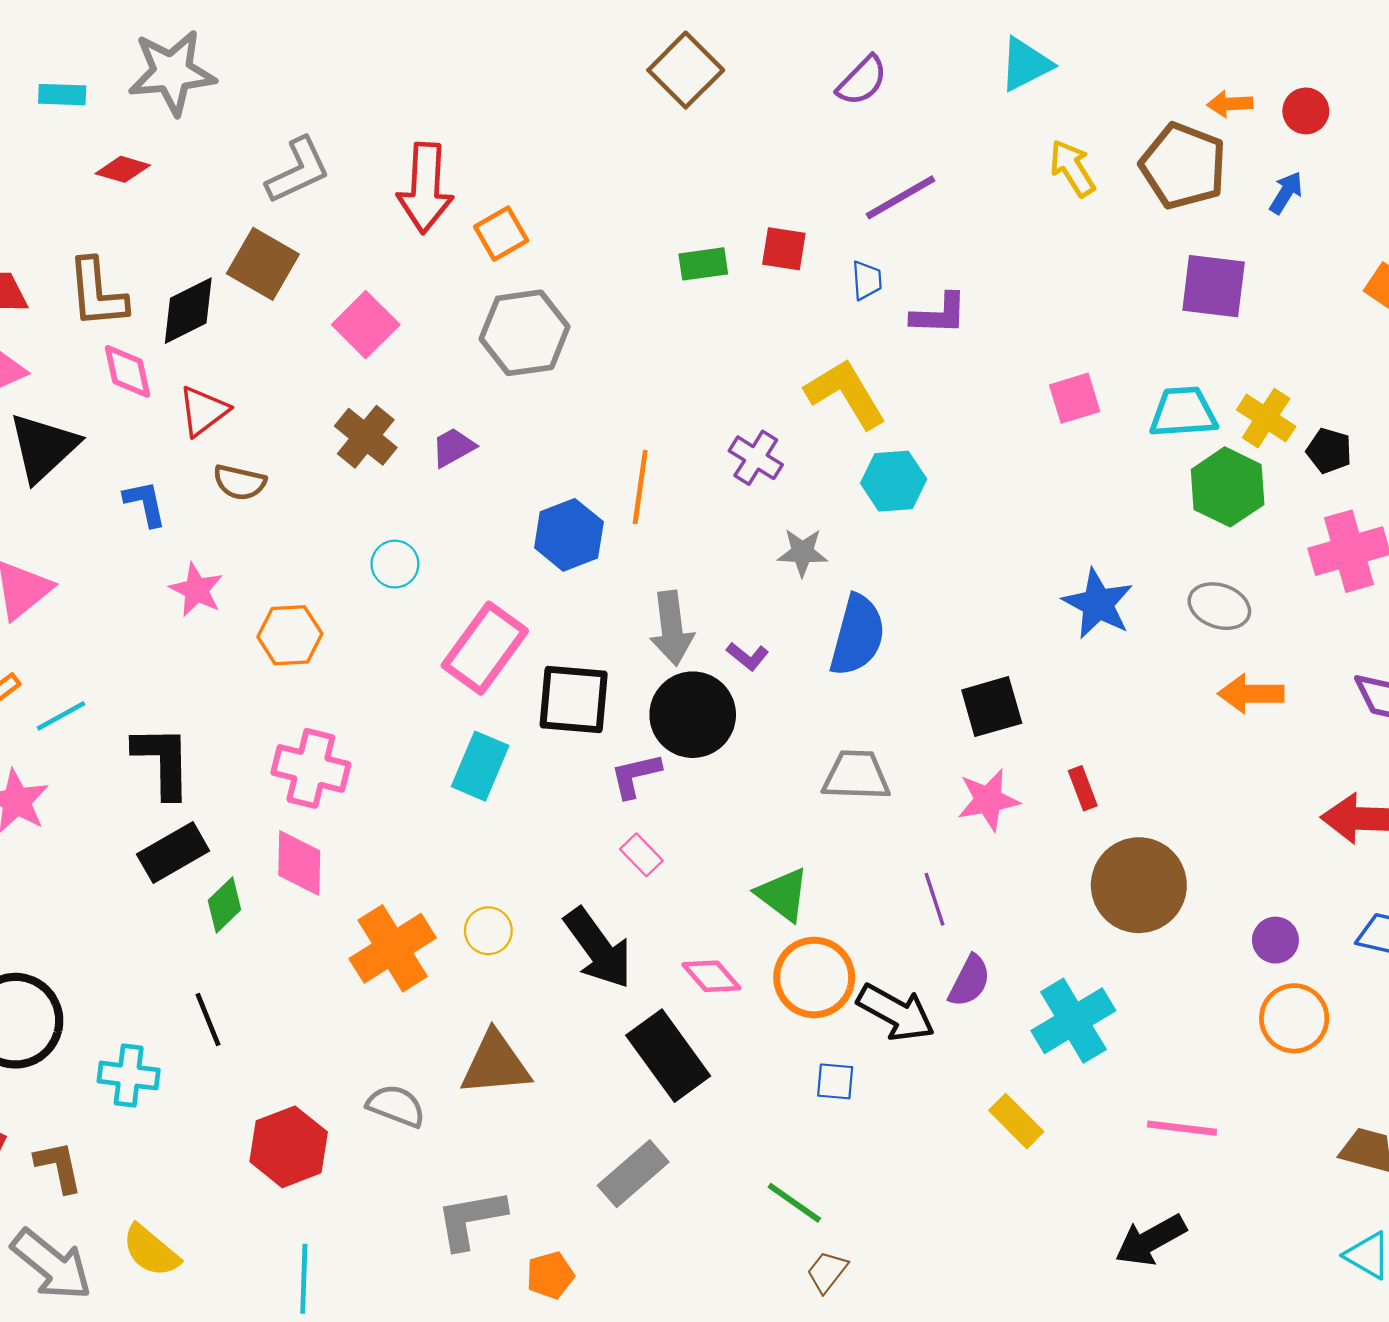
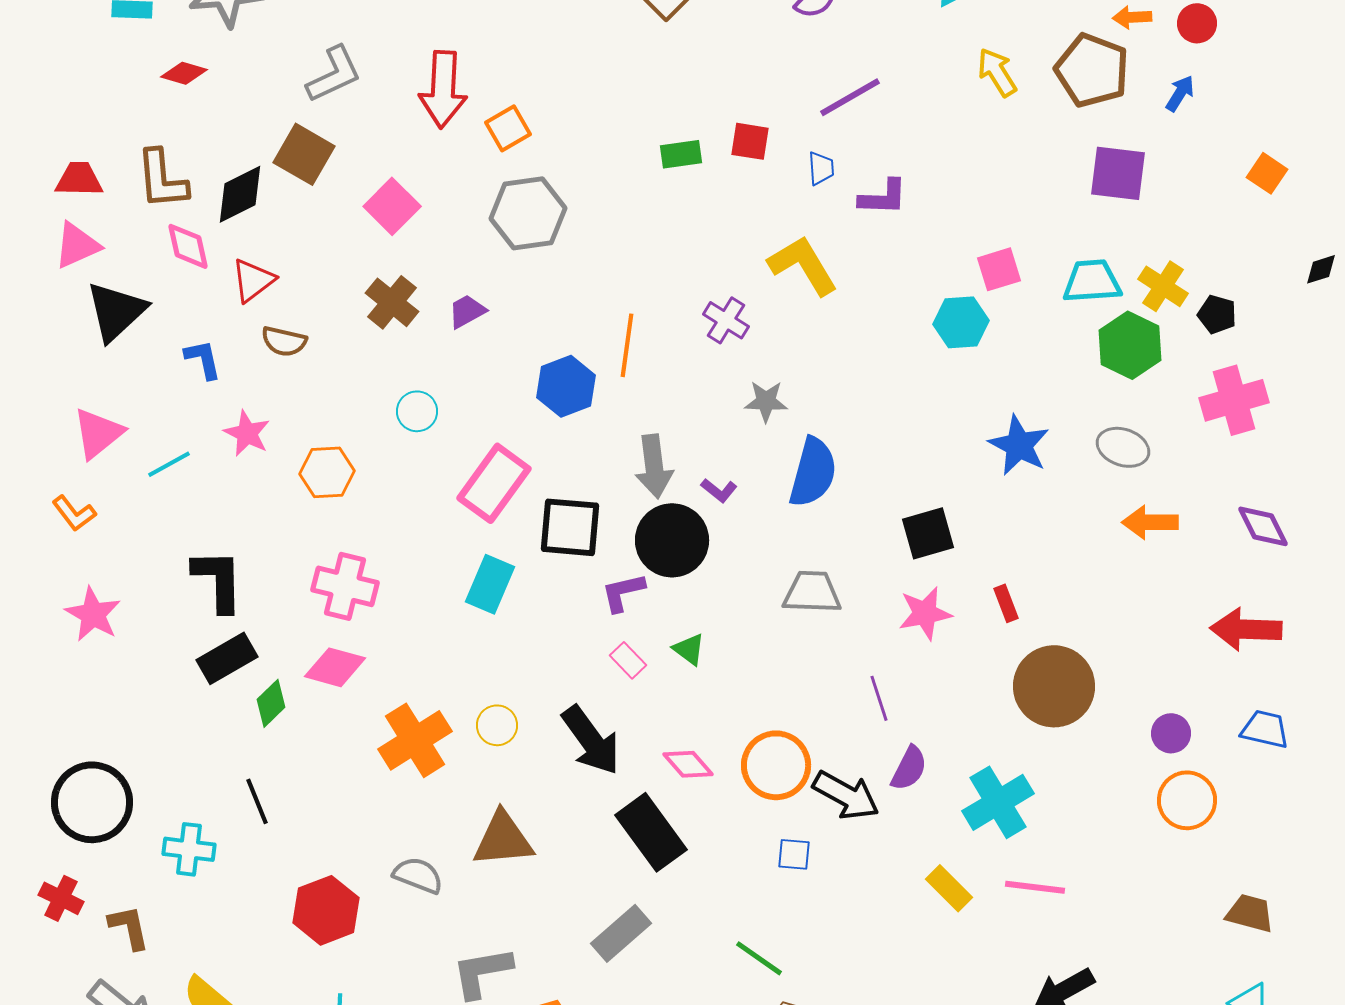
cyan hexagon: (894, 481) -> (961, 322), moved
cyan line: (61, 716) -> (169, 464), moved
pink diamond: (299, 863) -> (335, 667), turned -76
green triangle: (783, 895) -> (689, 649), moved, size x0.7
pink line: (1182, 1128) -> (1035, 887), moved

